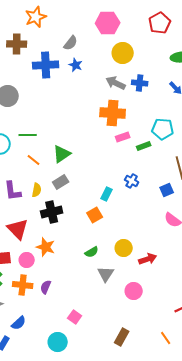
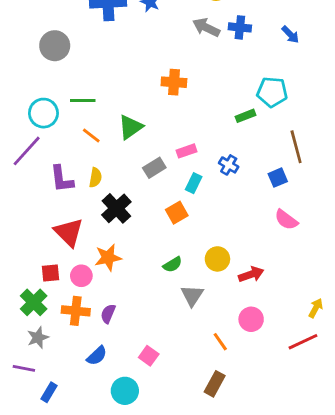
orange cross: (113, 113) -> (174, 82), moved, size x0.7
pink rectangle: (123, 137) -> (187, 151), moved
gray rectangle: (61, 182) -> (154, 168), moved
black cross: (52, 212) -> (116, 208), turned -30
orange star: (46, 247) -> (108, 258), turned -30
pink circle: (134, 291) -> (251, 319), moved
blue semicircle: (19, 323) -> (97, 356), moved
orange line: (166, 338) -> (220, 342), moved

